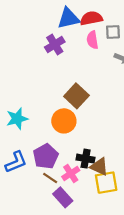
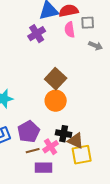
orange circle: (64, 121) -> (56, 101), moved
brown line: (50, 178) -> (33, 151), turned -48
purple rectangle: (63, 197) -> (44, 168), turned -48

